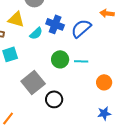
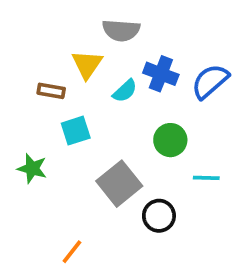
yellow triangle: (16, 19) -> (87, 64), turned 48
cyan line: (81, 61) -> (206, 178), moved

